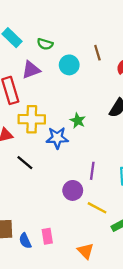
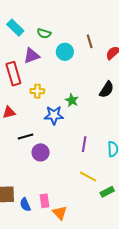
yellow cross: (32, 119) -> (37, 91), moved, size x0.6
black line: (25, 163) -> (25, 136), turned -56
purple circle: (73, 190) -> (41, 152), moved
orange triangle: (86, 251) -> (60, 213), moved

